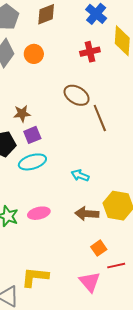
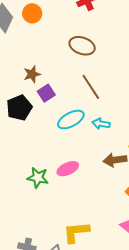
brown line: (100, 118) -> (91, 87), moved
cyan ellipse: (32, 162) -> (71, 120), moved

